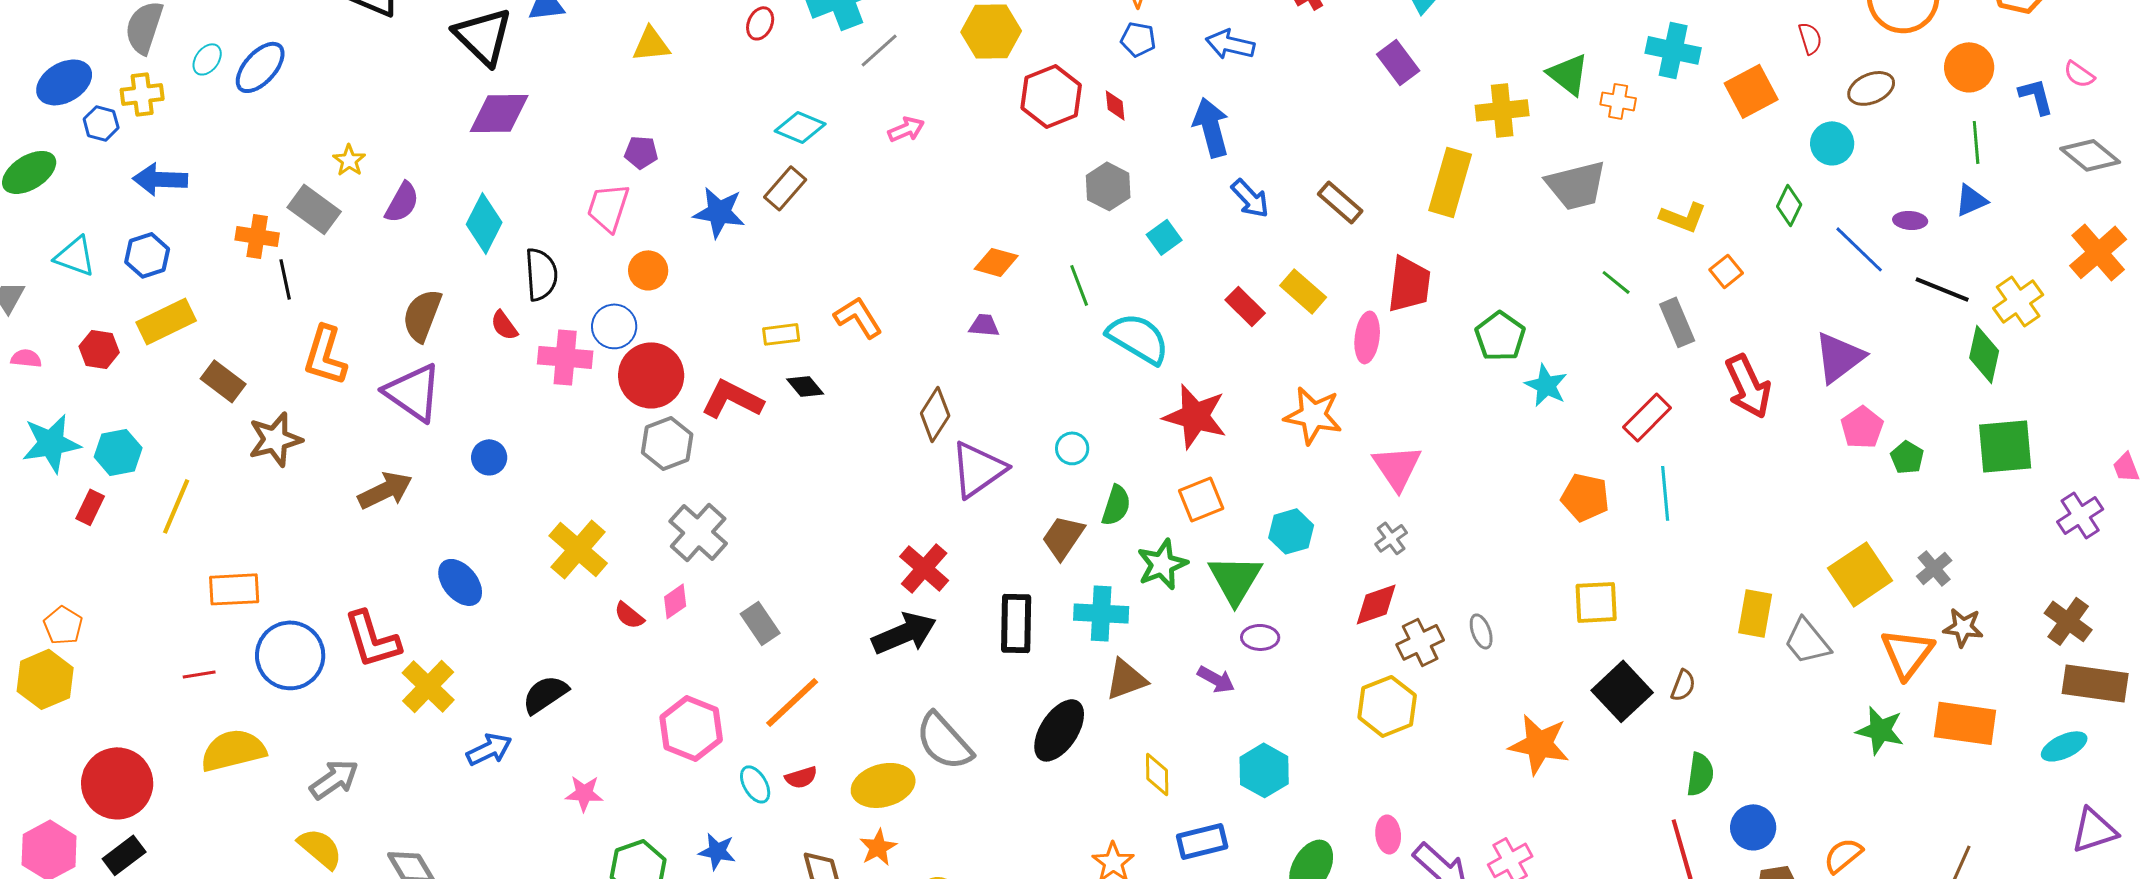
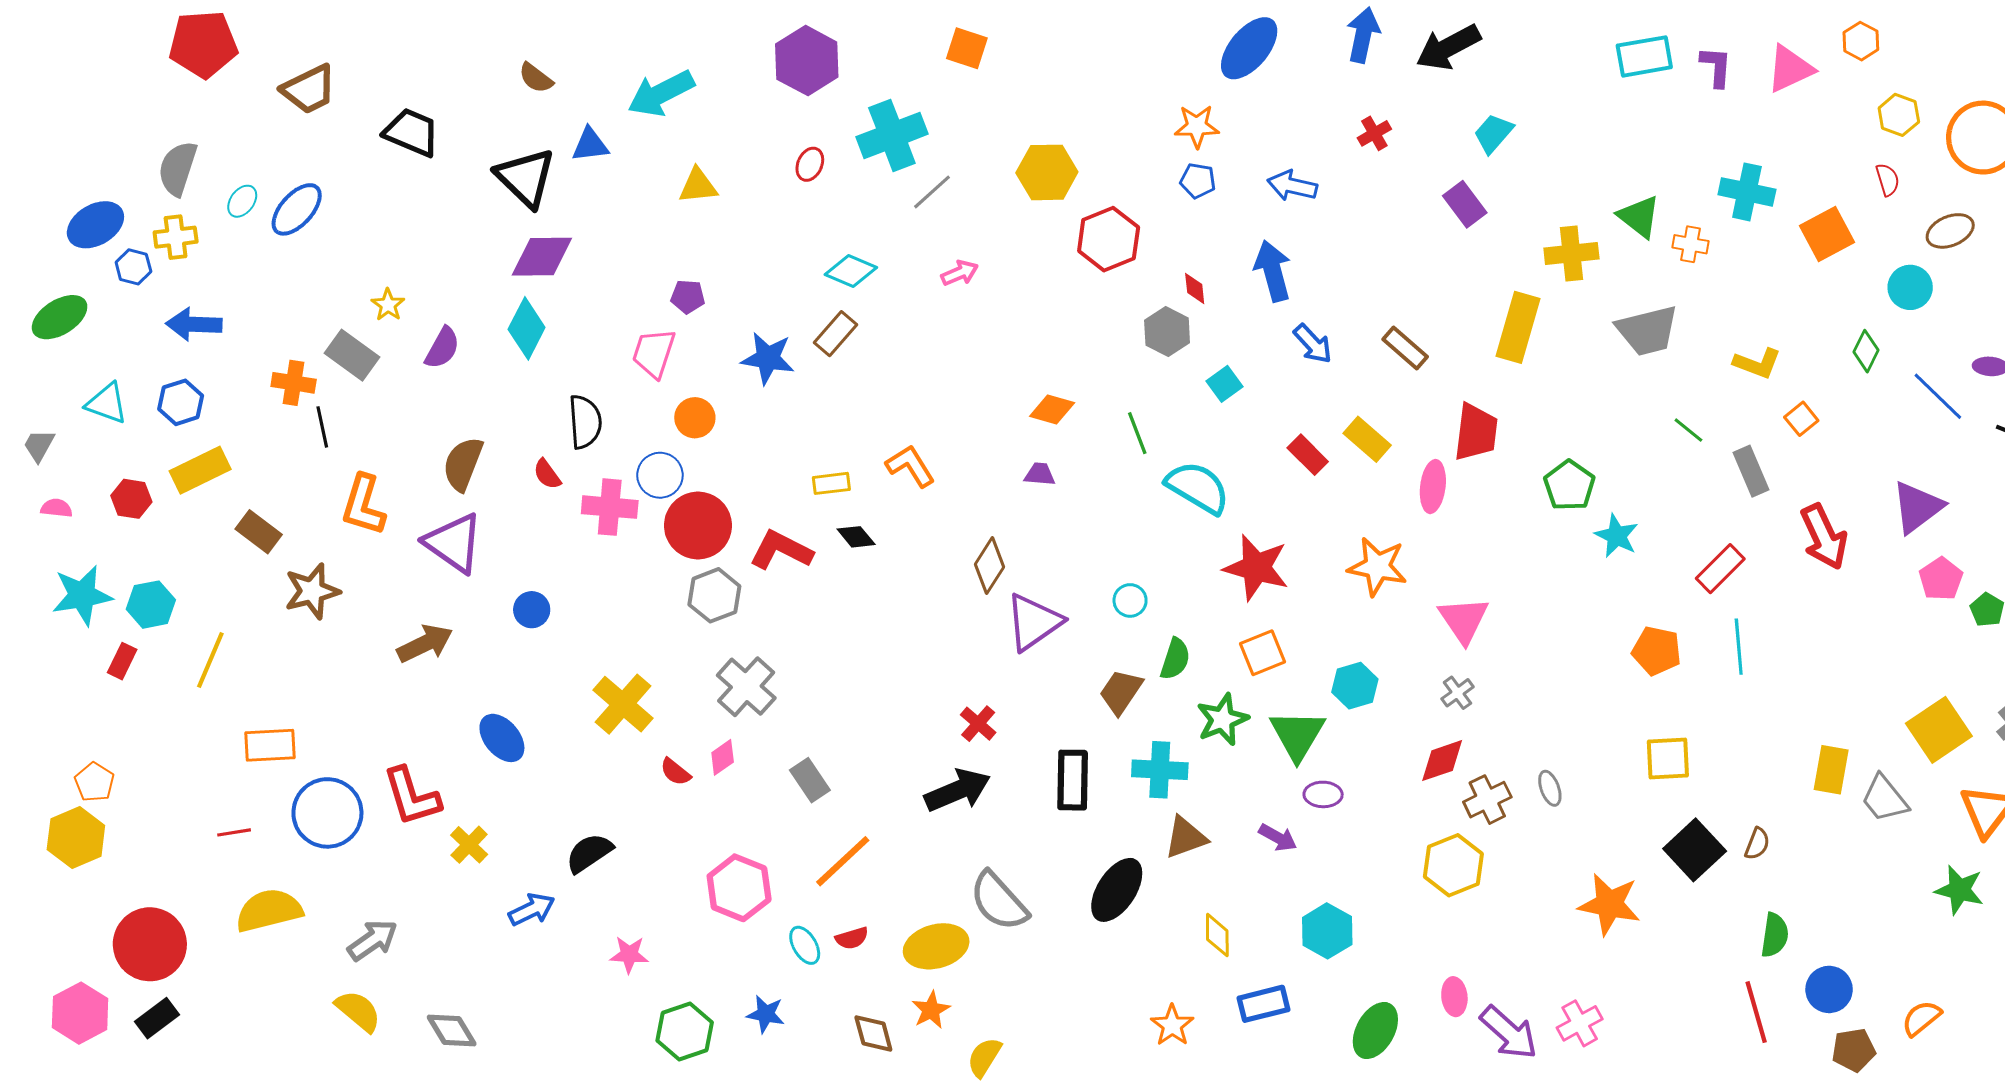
red diamond: (1115, 105) -> (1195, 288), moved
cyan diamond: (484, 223) -> (527, 328), moved
red cross: (924, 568) -> (978, 724), size x0.7
yellow cross: (428, 686) -> (469, 845), size x0.7

